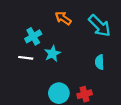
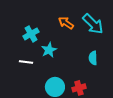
orange arrow: (63, 18) -> (66, 23), moved
white line: (26, 58) -> (26, 62), moved

